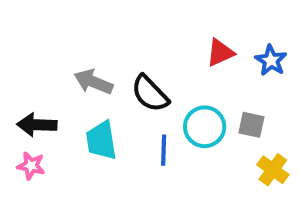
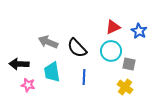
cyan circle: (205, 127) -> (111, 51), moved
pink star: (31, 166) -> (28, 85), moved
yellow cross: (273, 170) -> (125, 87), moved

